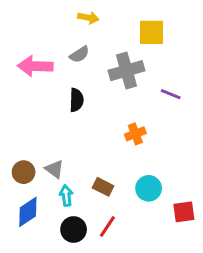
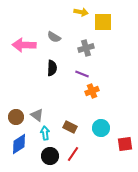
yellow arrow: (88, 18) -> (81, 12), moved
gray semicircle: (79, 54) -> (54, 37), turned 64
gray cross: (127, 71) -> (86, 48), size x0.7
purple line: (171, 94) -> (82, 74), moved

